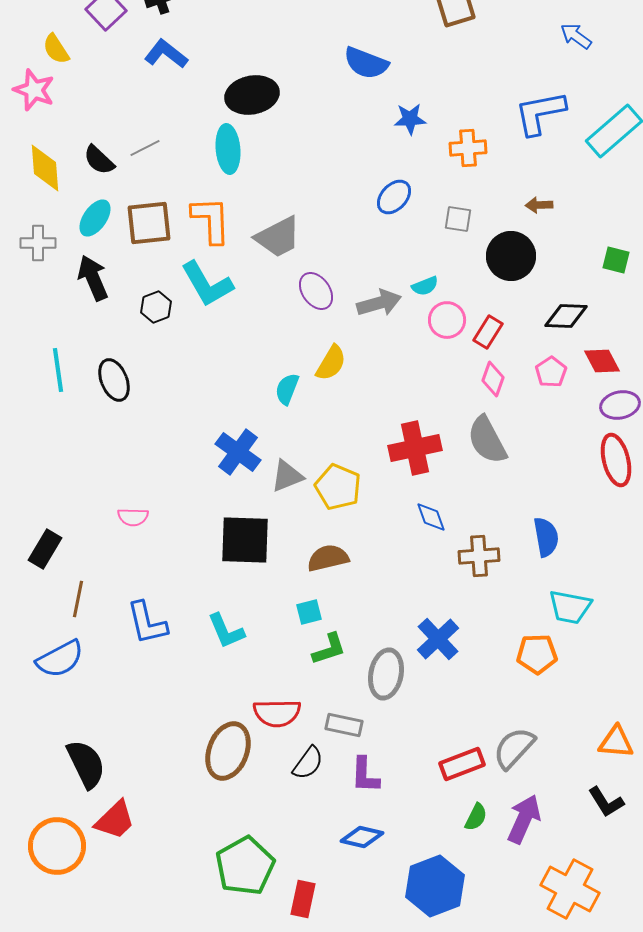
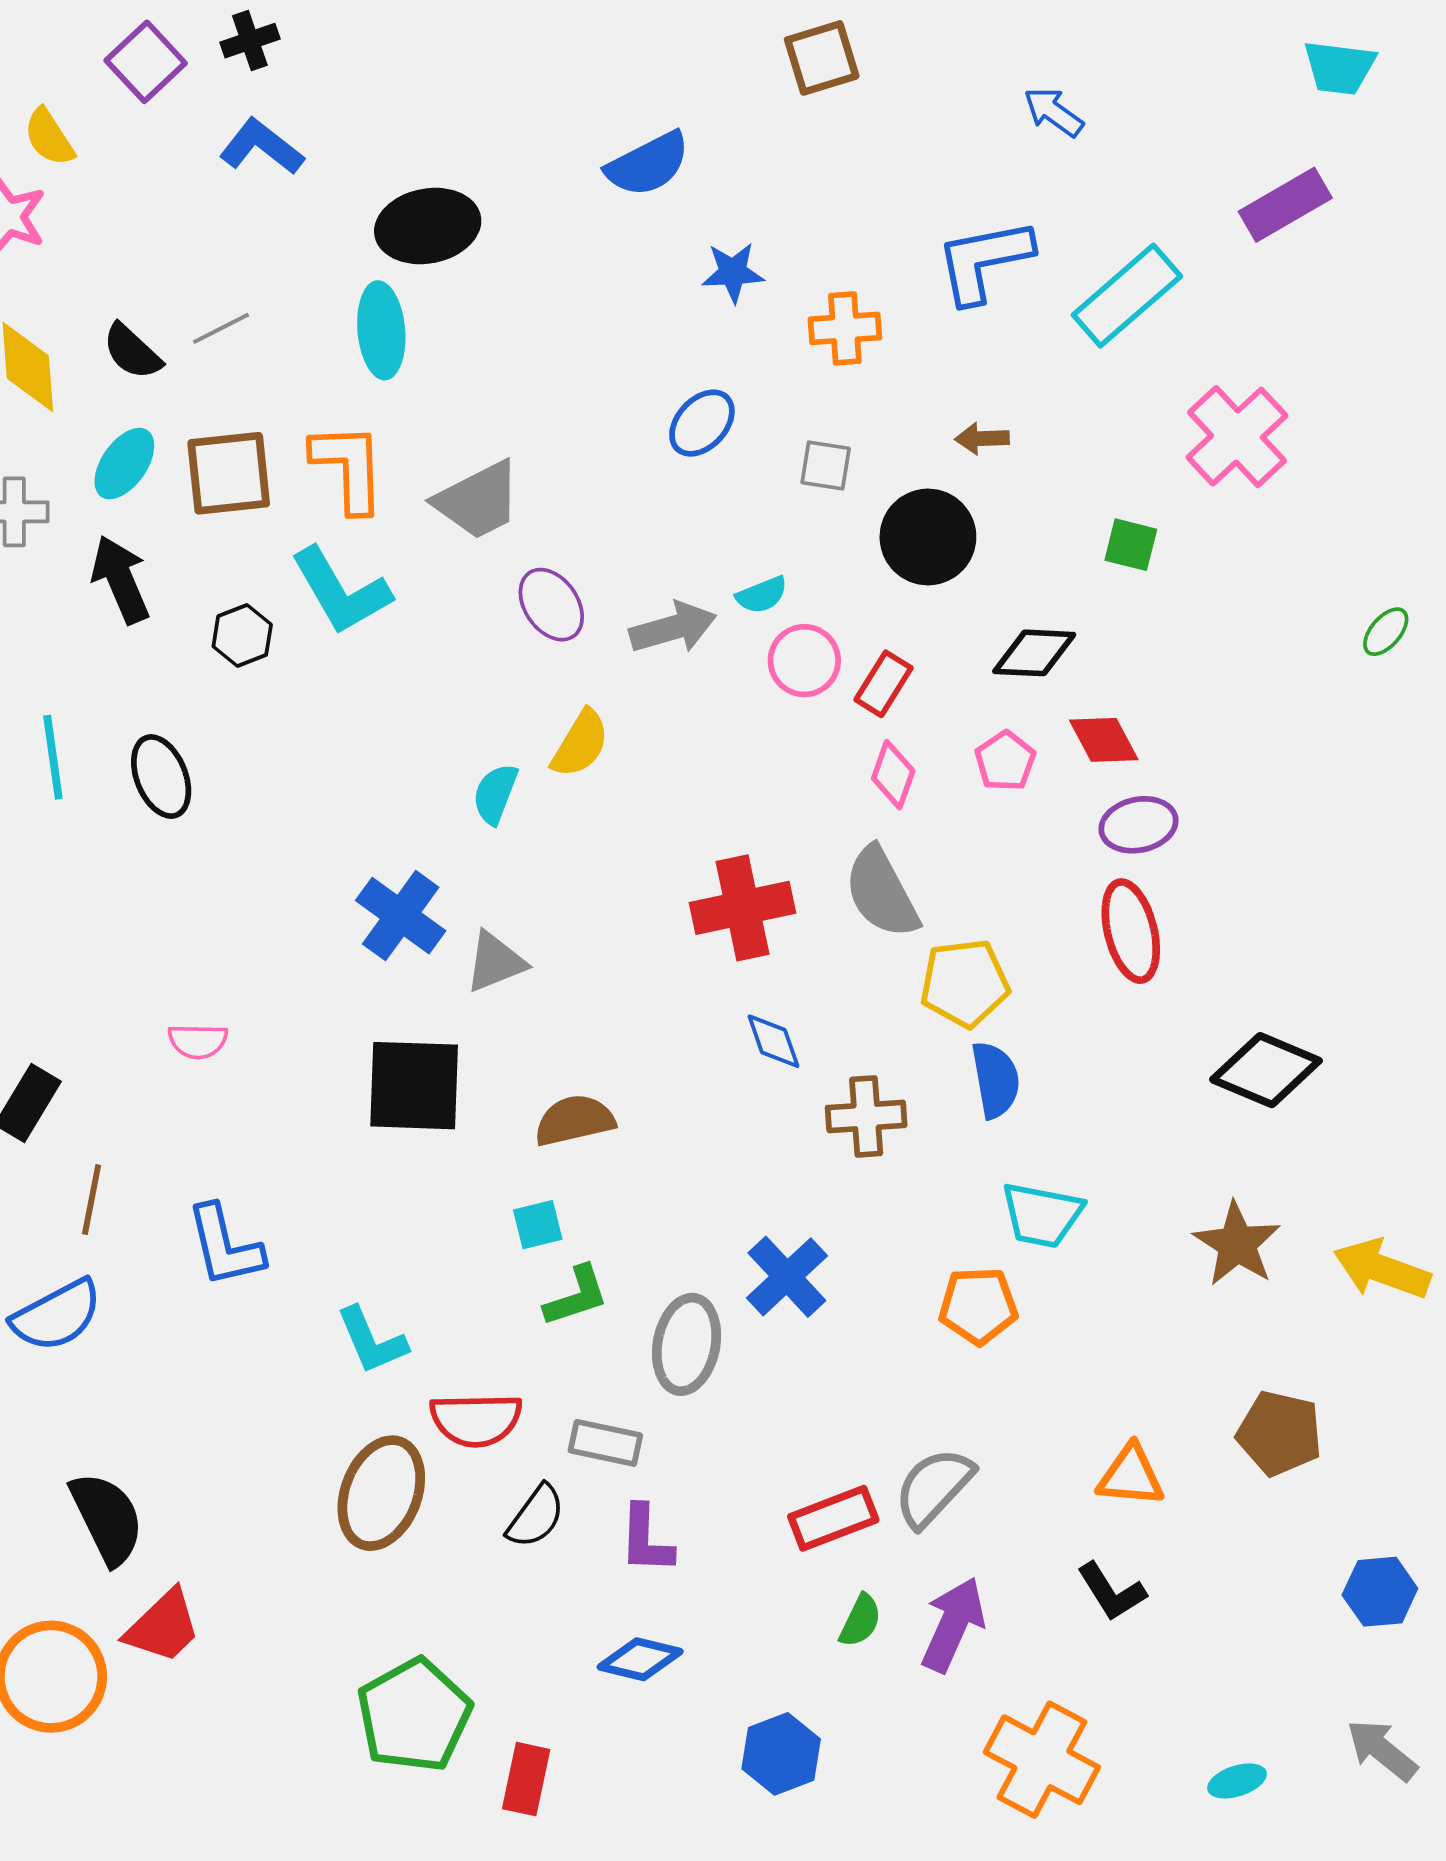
blue semicircle: (366, 63) -> (648, 164), turned -48
yellow pentagon: (338, 487) -> (965, 983), moved, turned -30
cyan L-shape: (226, 631) -> (372, 1341), moved
blue hexagon: (435, 886) -> (781, 1754), size x0.7

